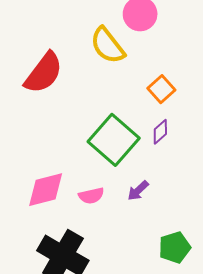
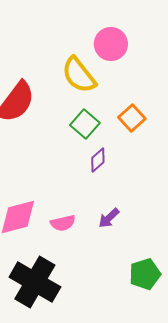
purple diamond: (160, 132) -> (98, 160), moved
green square: (114, 140) -> (85, 124), moved, size x0.6

